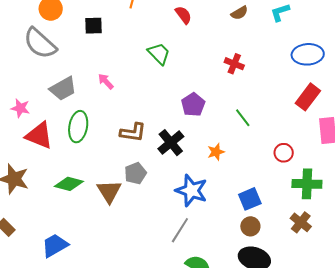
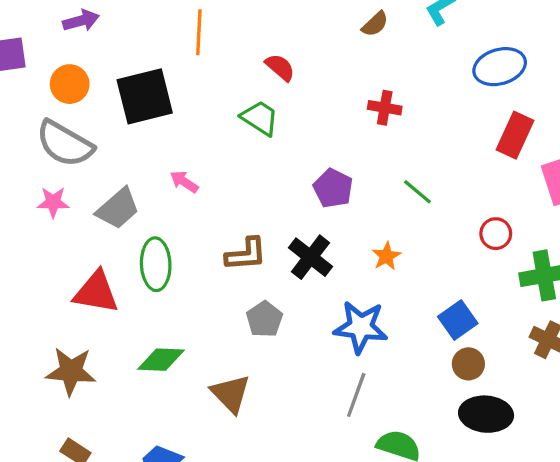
red semicircle: (183, 15) -> (280, 67), moved
black square: (94, 26) -> (145, 96), size x1.8
pink star: (20, 108) -> (53, 202), moved
brown triangle: (109, 191) -> (231, 394), moved

